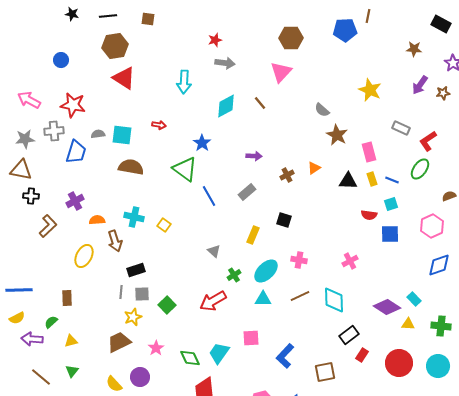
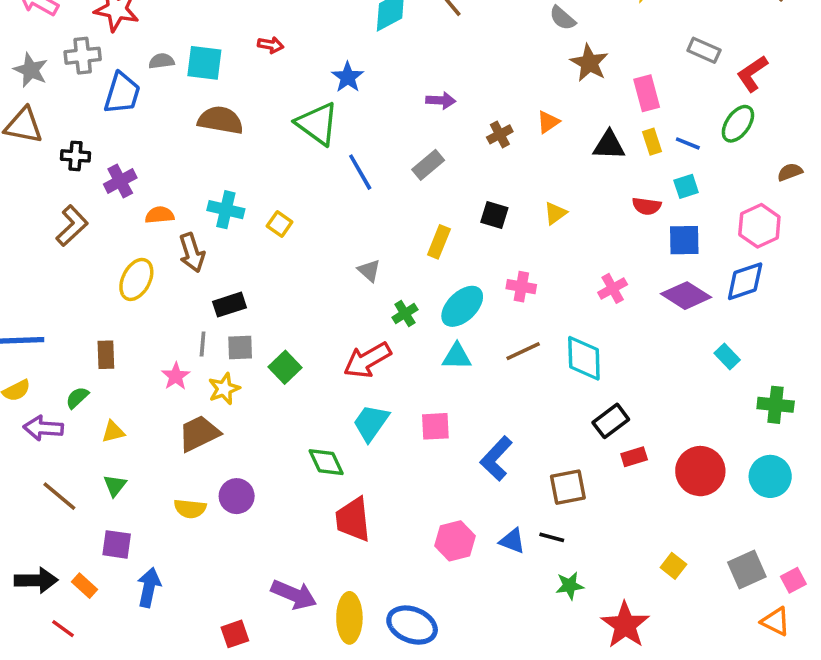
gray star: (25, 139) -> (31, 70), turned 30
black cross: (31, 196) -> (75, 156), moved
blue diamond: (439, 265) -> (745, 281), moved
purple diamond: (387, 307) -> (686, 296), moved
yellow triangle: (408, 324) -> (555, 213), moved, turned -40
pink star: (156, 348) -> (176, 376), moved
cyan trapezoid: (219, 353) -> (371, 423), moved
red rectangle: (362, 355) -> (634, 457), turned 40
yellow semicircle: (114, 384) -> (190, 509), turned -42

